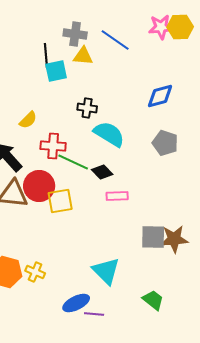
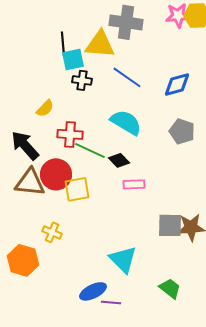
gray cross: (75, 34) -> (126, 22), moved, size x1.4
blue line: (115, 40) -> (127, 77), moved
yellow triangle: (83, 56) -> (100, 44), size x1.5
black cross: (87, 108) -> (82, 80), moved
yellow cross: (35, 272) -> (52, 232), moved

